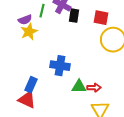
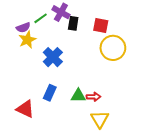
green line: (42, 11) -> (41, 18), turned 40
blue cross: (60, 66) -> (53, 57), moved, turned 36
blue rectangle: (31, 85) -> (50, 93), moved

